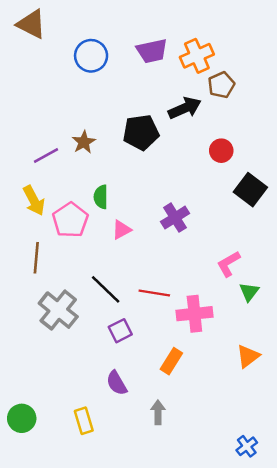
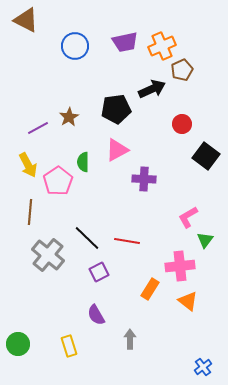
purple cross: (175, 218) -> (144, 179), turned 35
pink triangle: (121, 230) -> (117, 150), moved, size x1.4
pink cross: (194, 314) -> (180, 266), moved
orange triangle: (248, 356) -> (188, 301), moved, turned -45
orange rectangle: (171, 361) -> (150, 289), moved

